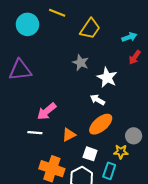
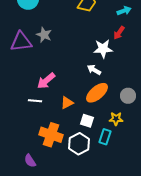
red arrow: (135, 57) -> (119, 33), moved
gray star: (81, 63) -> (44, 35), moved
white star: (107, 77) -> (103, 49), turned -30
gray circle: (134, 136) -> (128, 96), moved

